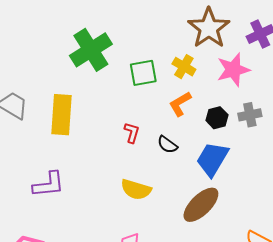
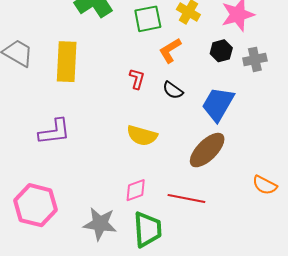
orange L-shape: (180, 104) -> (170, 50), moved
black hexagon: (217, 118) -> (221, 51), moved

